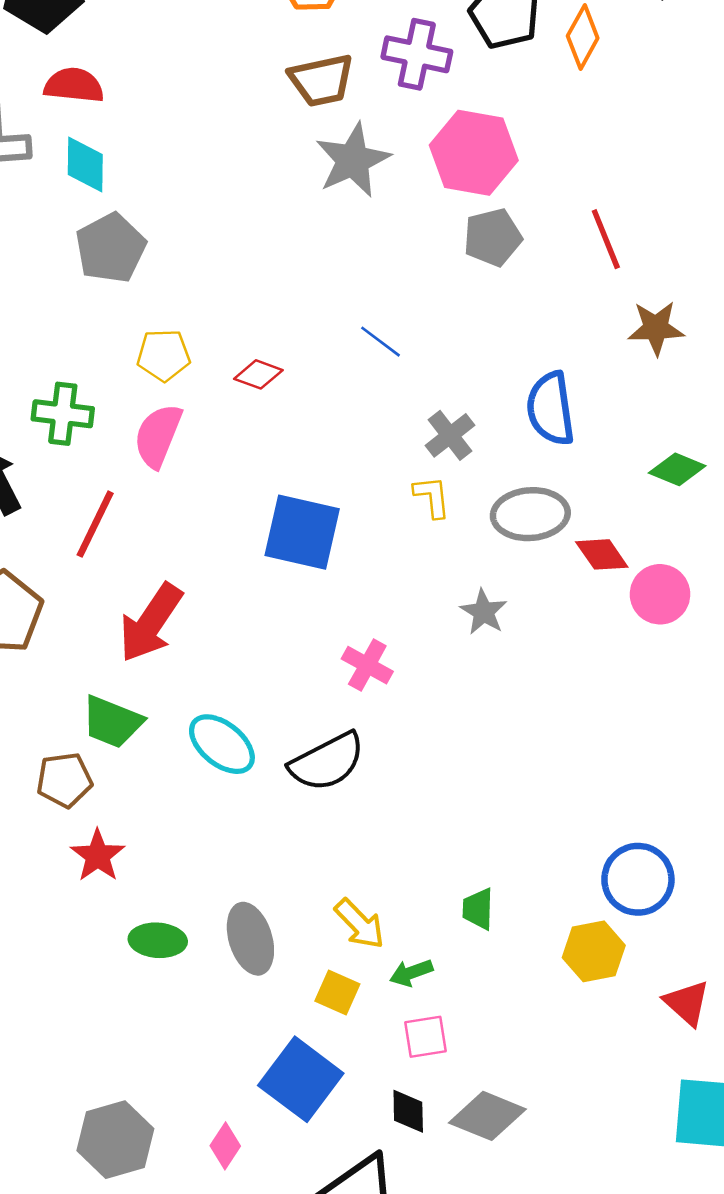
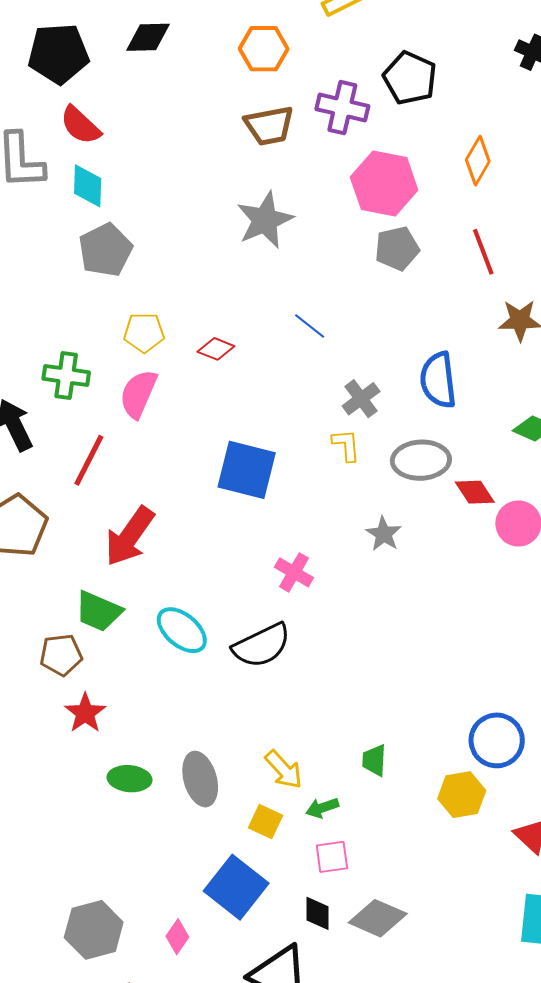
orange diamond: (583, 37) -> (478, 161), moved
red semicircle: (74, 85) -> (80, 125), turned -144
gray star: (353, 160) -> (265, 220), moved

